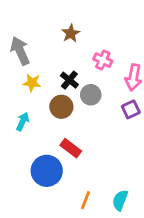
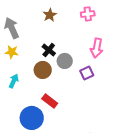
pink cross: (103, 60) -> (88, 14), moved, turned -32
yellow star: (32, 83) -> (12, 52), moved
purple square: (131, 109) -> (87, 73), moved

